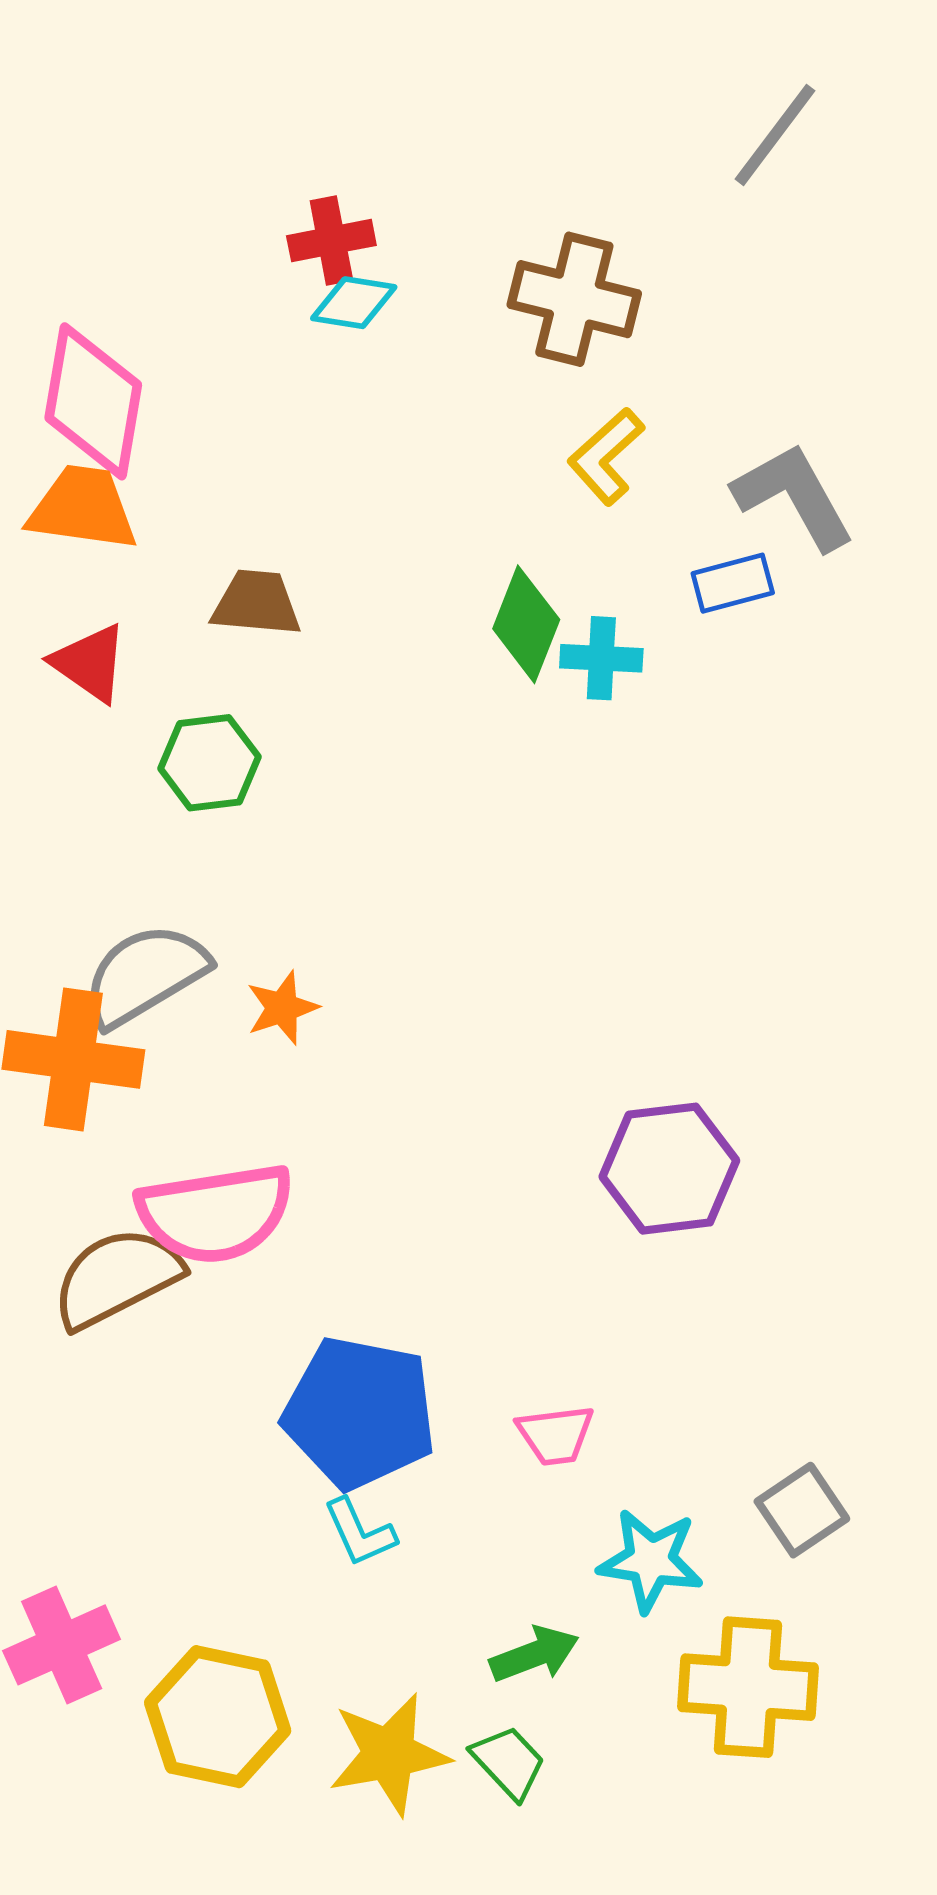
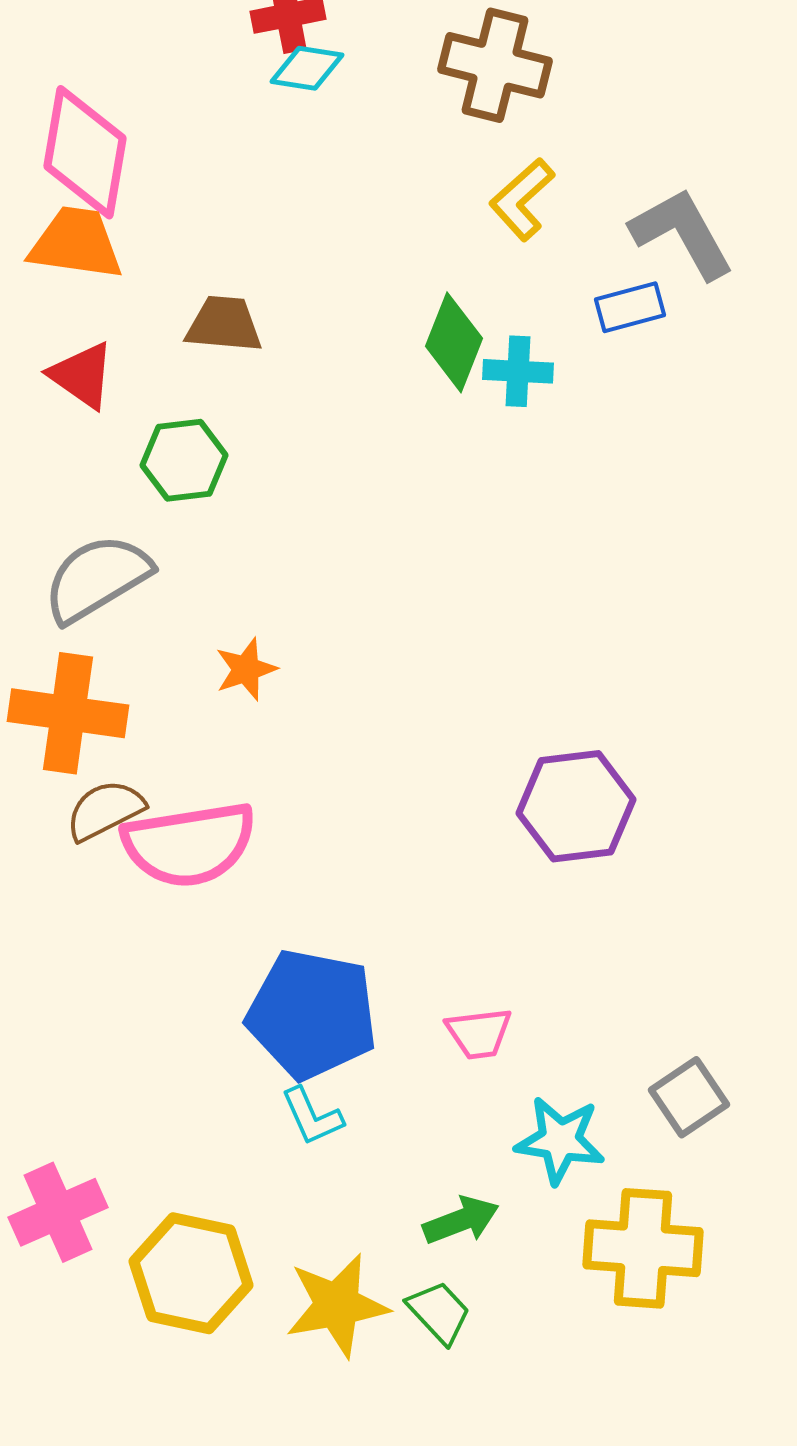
gray semicircle: (145, 975) -> (97, 578), moved
brown semicircle: (117, 1278) -> (105, 810), moved, size x0.7

